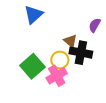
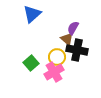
purple semicircle: (95, 25) -> (73, 28), moved
green square: (32, 66) -> (31, 63), size x0.7

